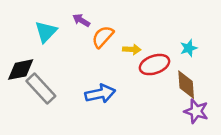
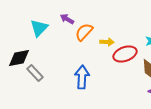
gray rectangle: (41, 89) -> (35, 73), size x0.7
blue arrow: (100, 94) -> (82, 77), turned -75

